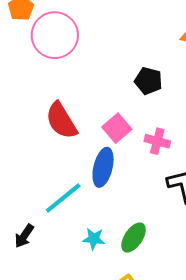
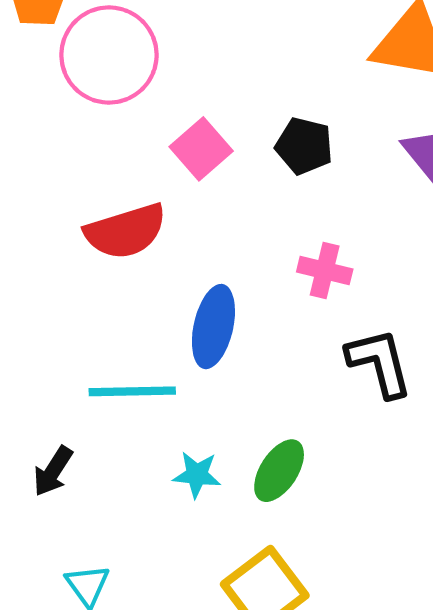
red semicircle: (61, 121) -> (126, 231), turned -75
pink square: (117, 128) -> (201, 149), moved
cyan line: (63, 198) -> (132, 391), turned 39

